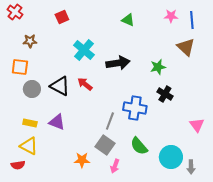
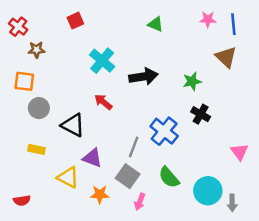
red cross: (15, 12) -> (18, 27), moved
black triangle: (60, 86) -> (73, 125), moved
blue cross: (135, 108) -> (164, 131), turned 30
purple triangle: (57, 122) -> (92, 158), moved
yellow triangle: (29, 146) -> (68, 177), moved

